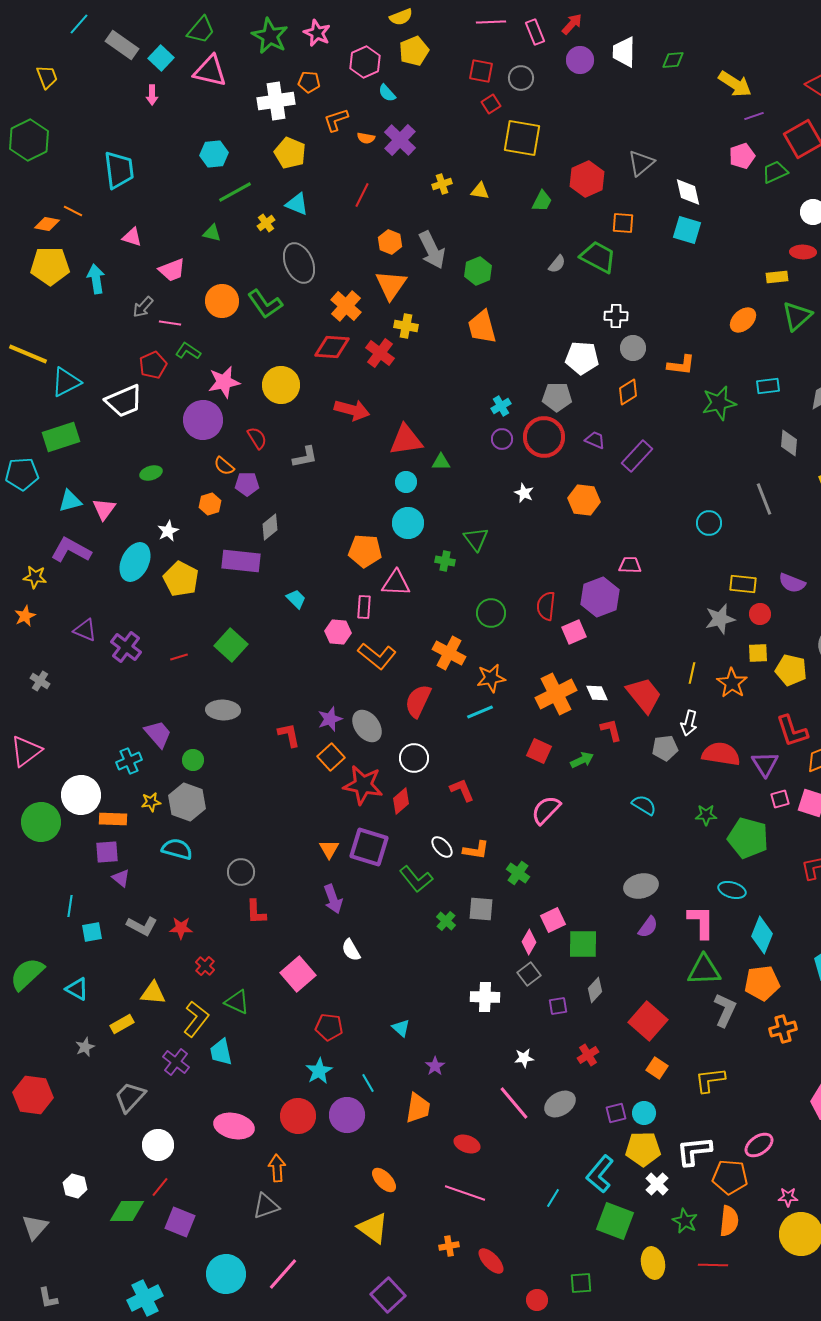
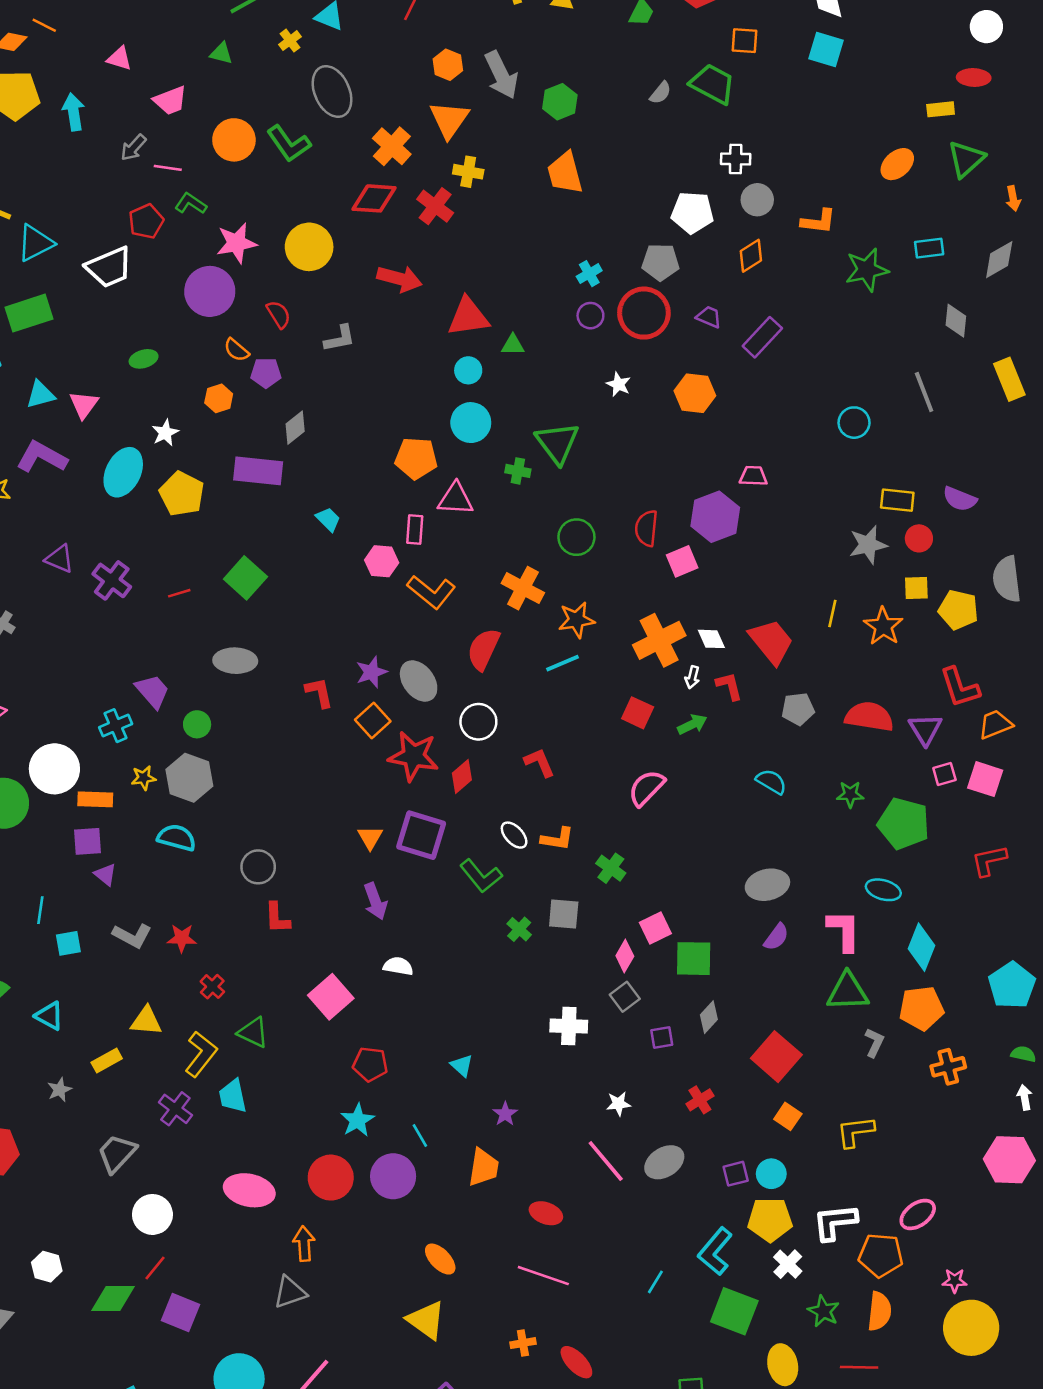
green triangle: (476, 539) -> (557, 443), size x1.4
white arrow: (689, 723) -> (692, 677), moved, size x0.7
white semicircle: (351, 950) -> (398, 966), turned 130
gray L-shape: (725, 1010) -> (874, 1043), size x0.7

